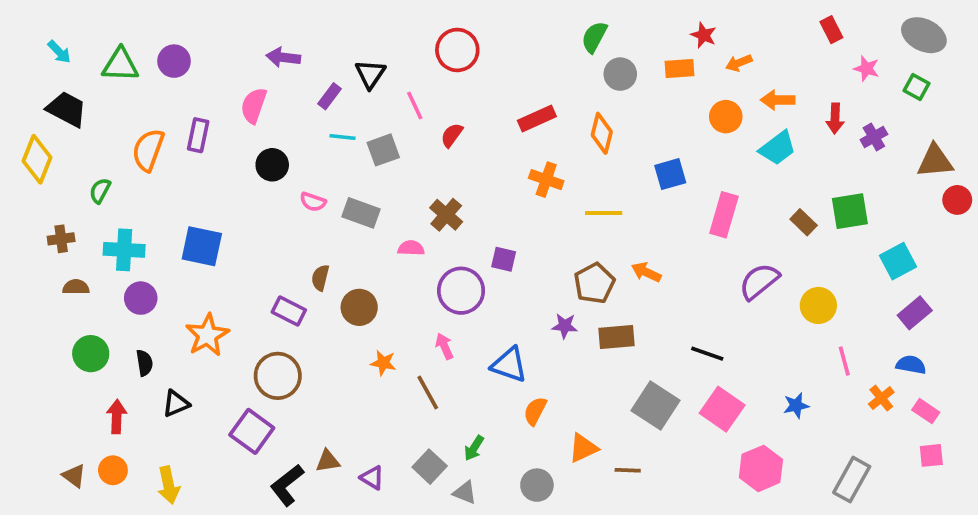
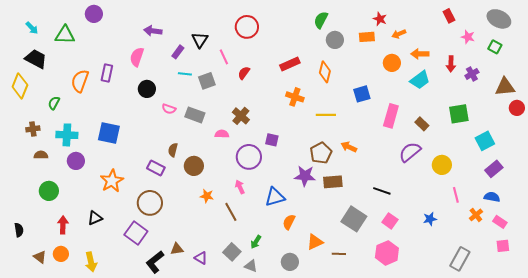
purple circle: (174, 61) -> (94, 14), moved
brown rectangle: (804, 222) -> (422, 124), moved
purple star: (565, 326) -> (305, 176), size x1.5
black semicircle: (144, 363) -> (19, 230), moved
blue triangle: (509, 365) -> (275, 197), turned -35
pink square: (722, 409) -> (390, 221), size x0.7
pink hexagon: (761, 468) -> (387, 253), moved

